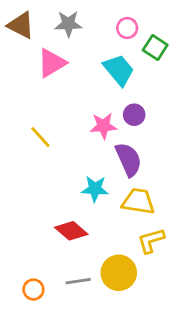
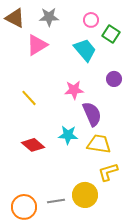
purple circle: (134, 115) -> (114, 79), moved
red diamond: (71, 231) -> (33, 145), moved
orange circle: (33, 290) -> (24, 207), size x1.6

